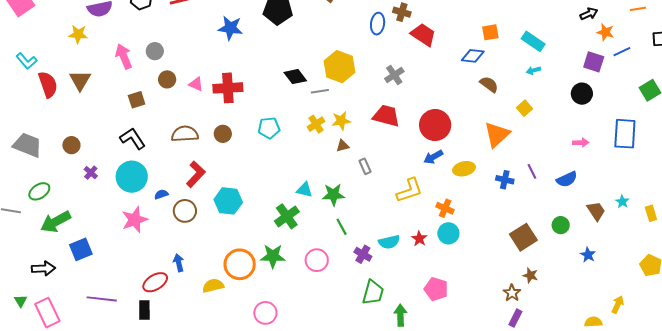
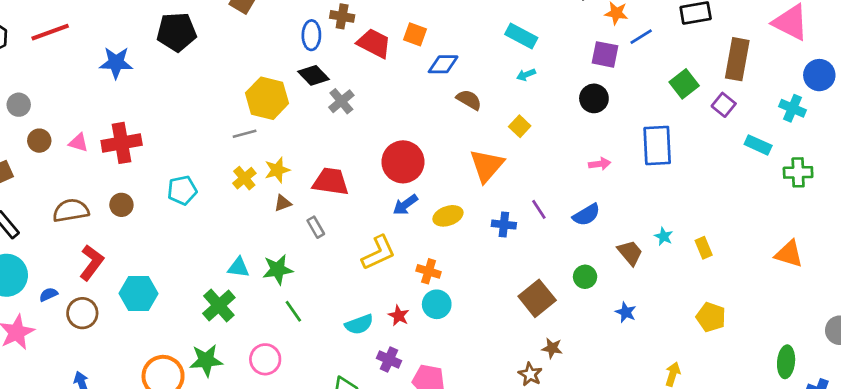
orange square: (490, 32) -> (415, 34), moved, turned 36
black diamond: (295, 77) -> (314, 75), moved
red trapezoid: (386, 116) -> (331, 182), moved
purple cross: (363, 254) -> (389, 359), moved

